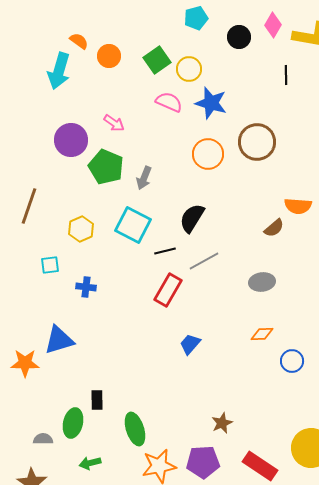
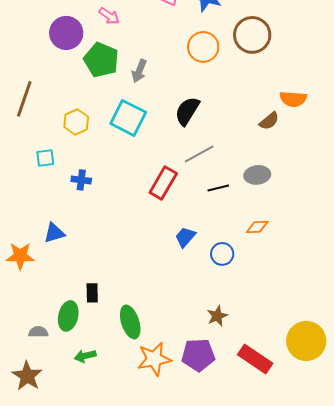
black line: (165, 251) -> (218, 188), moved
blue triangle: (59, 340) -> (54, 233), size x0.7
blue circle: (292, 361) -> (222, 254), moved

